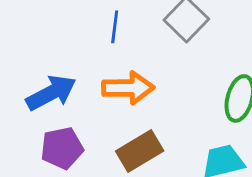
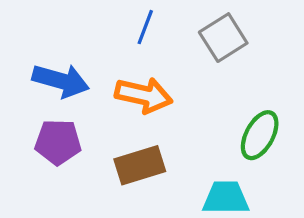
blue arrow: (51, 93) -> (61, 81), turned 30

